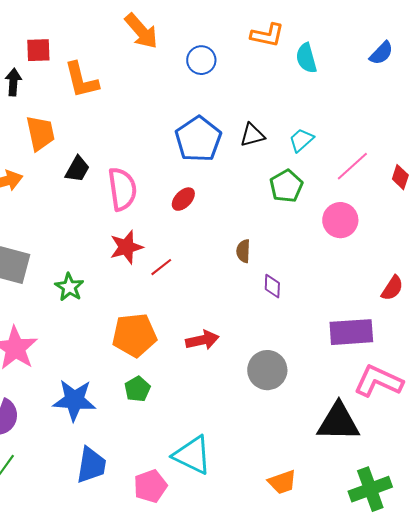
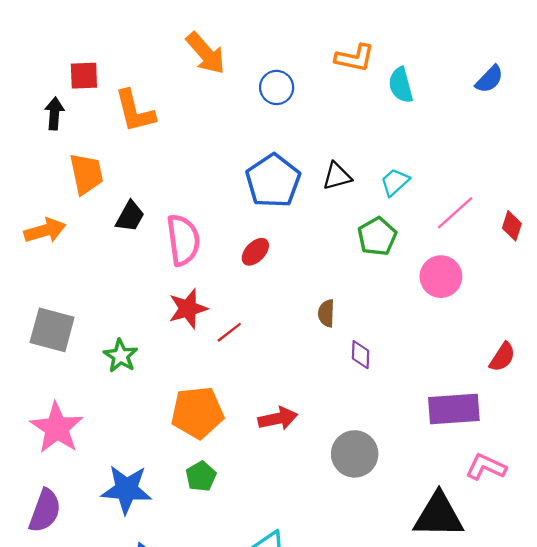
pink L-shape: (378, 381) -> (486, 467), size x0.7

